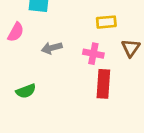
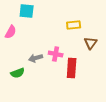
gray arrow: (52, 48) -> (36, 58), moved
pink cross: (93, 54) -> (56, 54), moved

